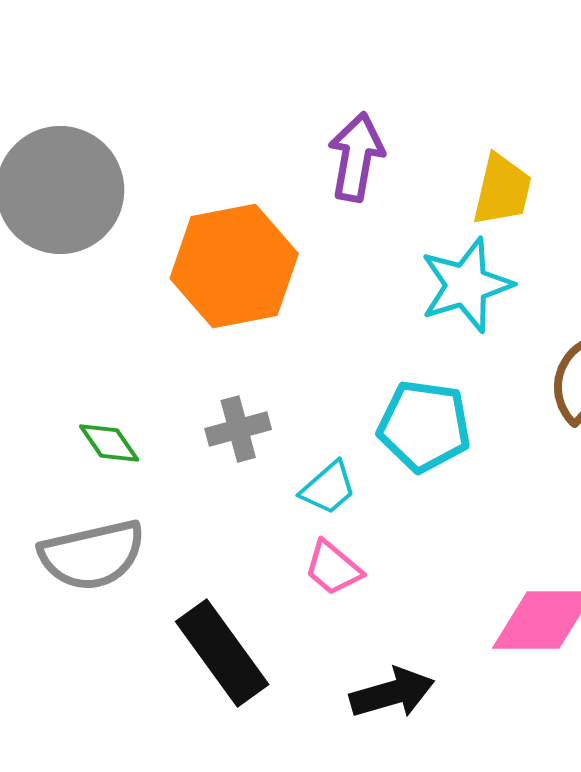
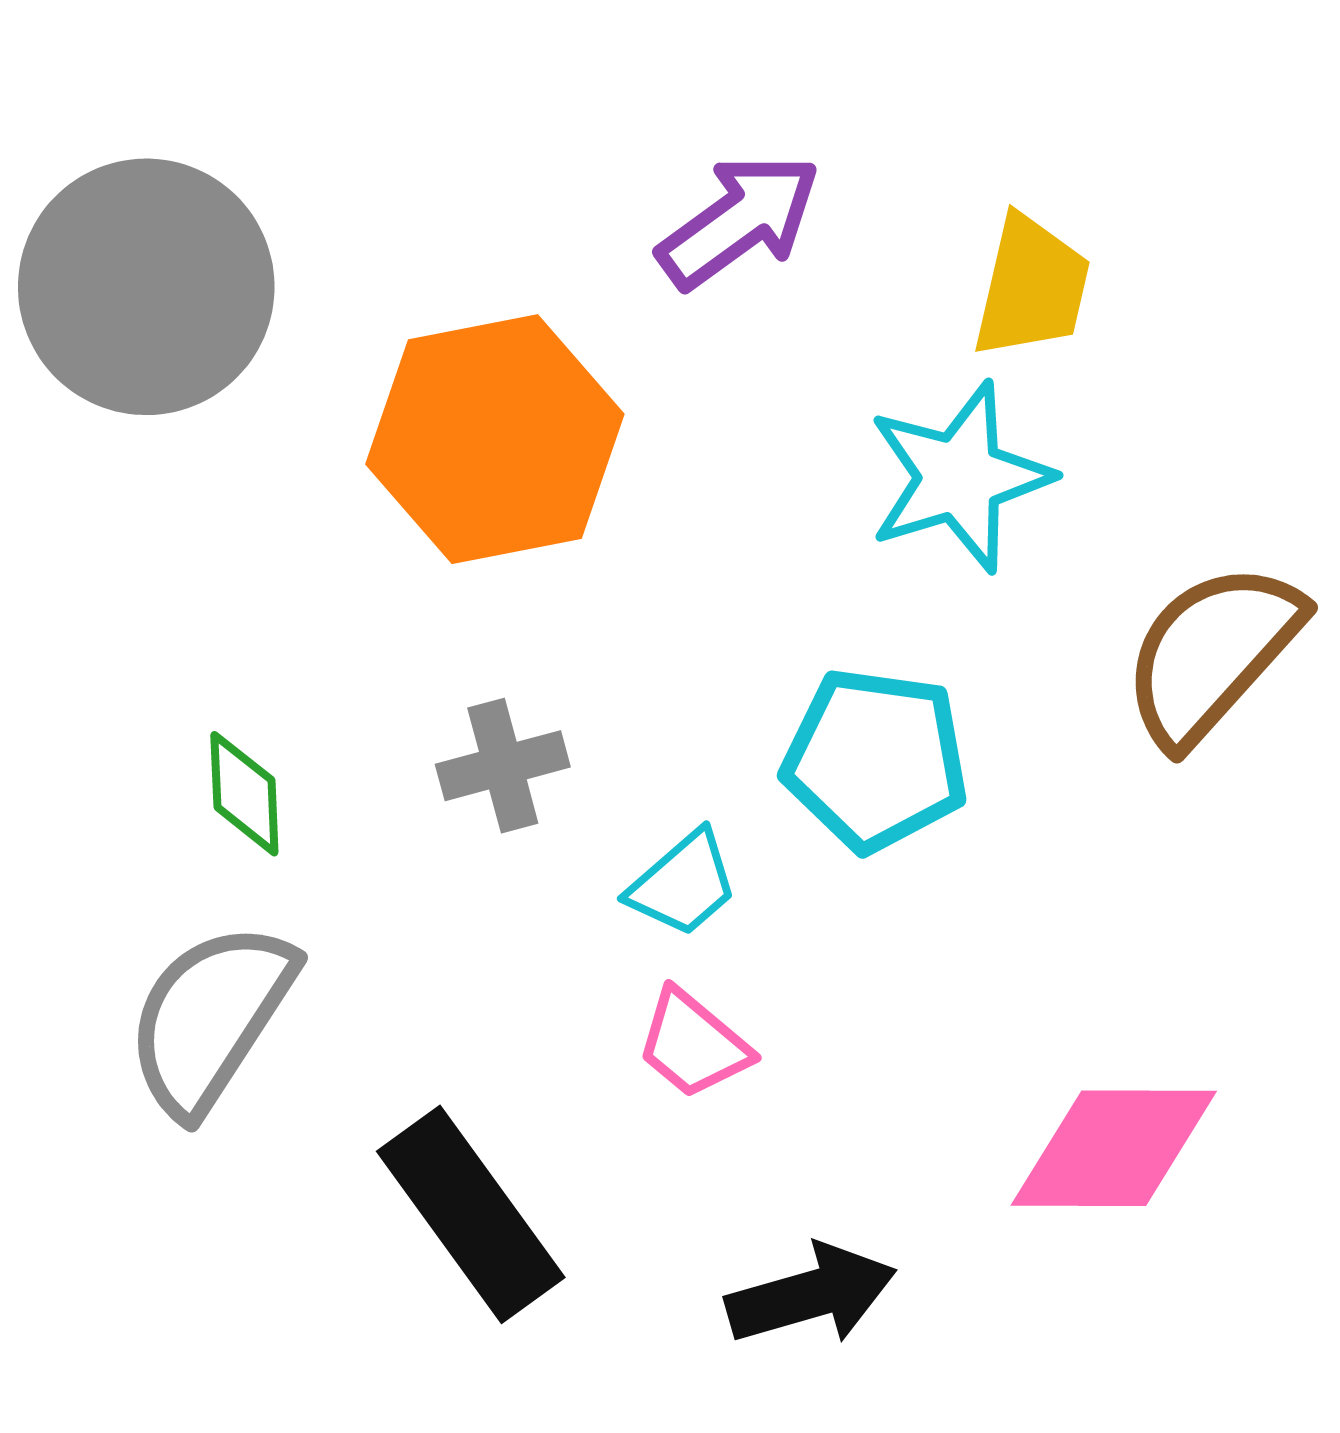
purple arrow: (356, 157) -> (739, 221), turned 44
green diamond: (109, 443) -> (244, 794), turned 32
gray semicircle: (92, 555) -> (210, 1018), turned 136

